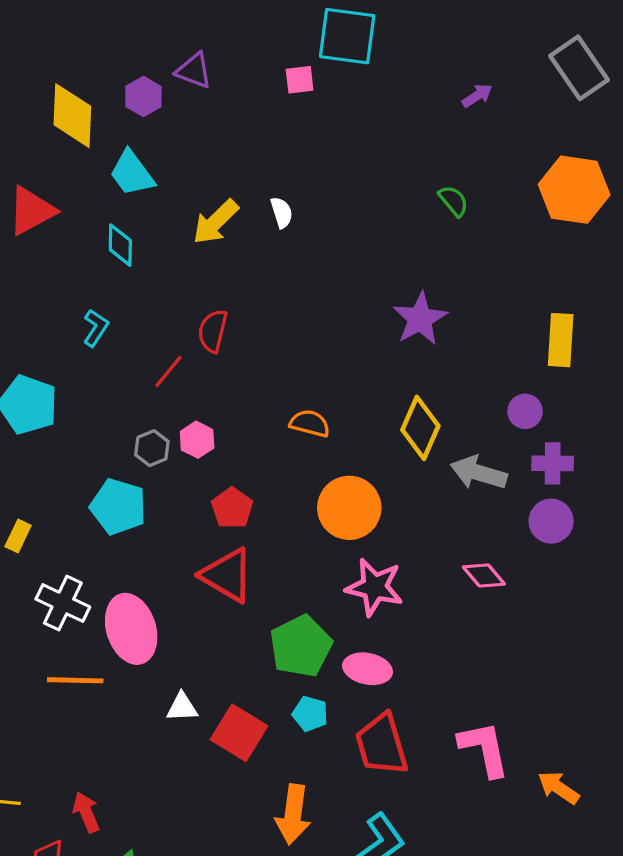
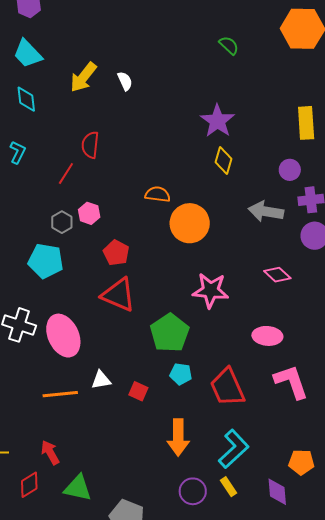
white semicircle: (282, 212) -> (125, 81), moved
yellow diamond: (420, 428) -> (223, 160), moved, size x0.7
orange circle: (349, 508) -> (190, 223), moved
pink ellipse: (368, 669) -> (267, 336), moved
orange line: (75, 680) -> (60, 394), moved
red square: (239, 733) -> (138, 391), size x0.6

